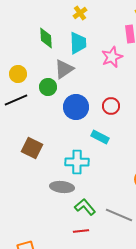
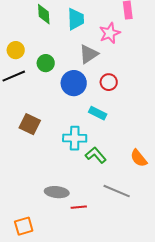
gray triangle: (64, 69) -> (89, 54), moved
gray ellipse: (62, 187) -> (57, 192), moved
green L-shape: (85, 207) -> (96, 155), moved

